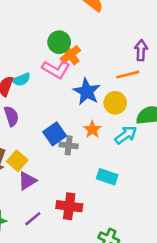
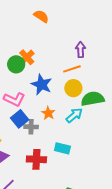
green circle: (59, 42) -> (16, 64), moved
pink L-shape: (56, 69) -> (14, 99), moved
yellow circle: (115, 103) -> (73, 88), moved
red cross: (69, 206) -> (36, 159), moved

